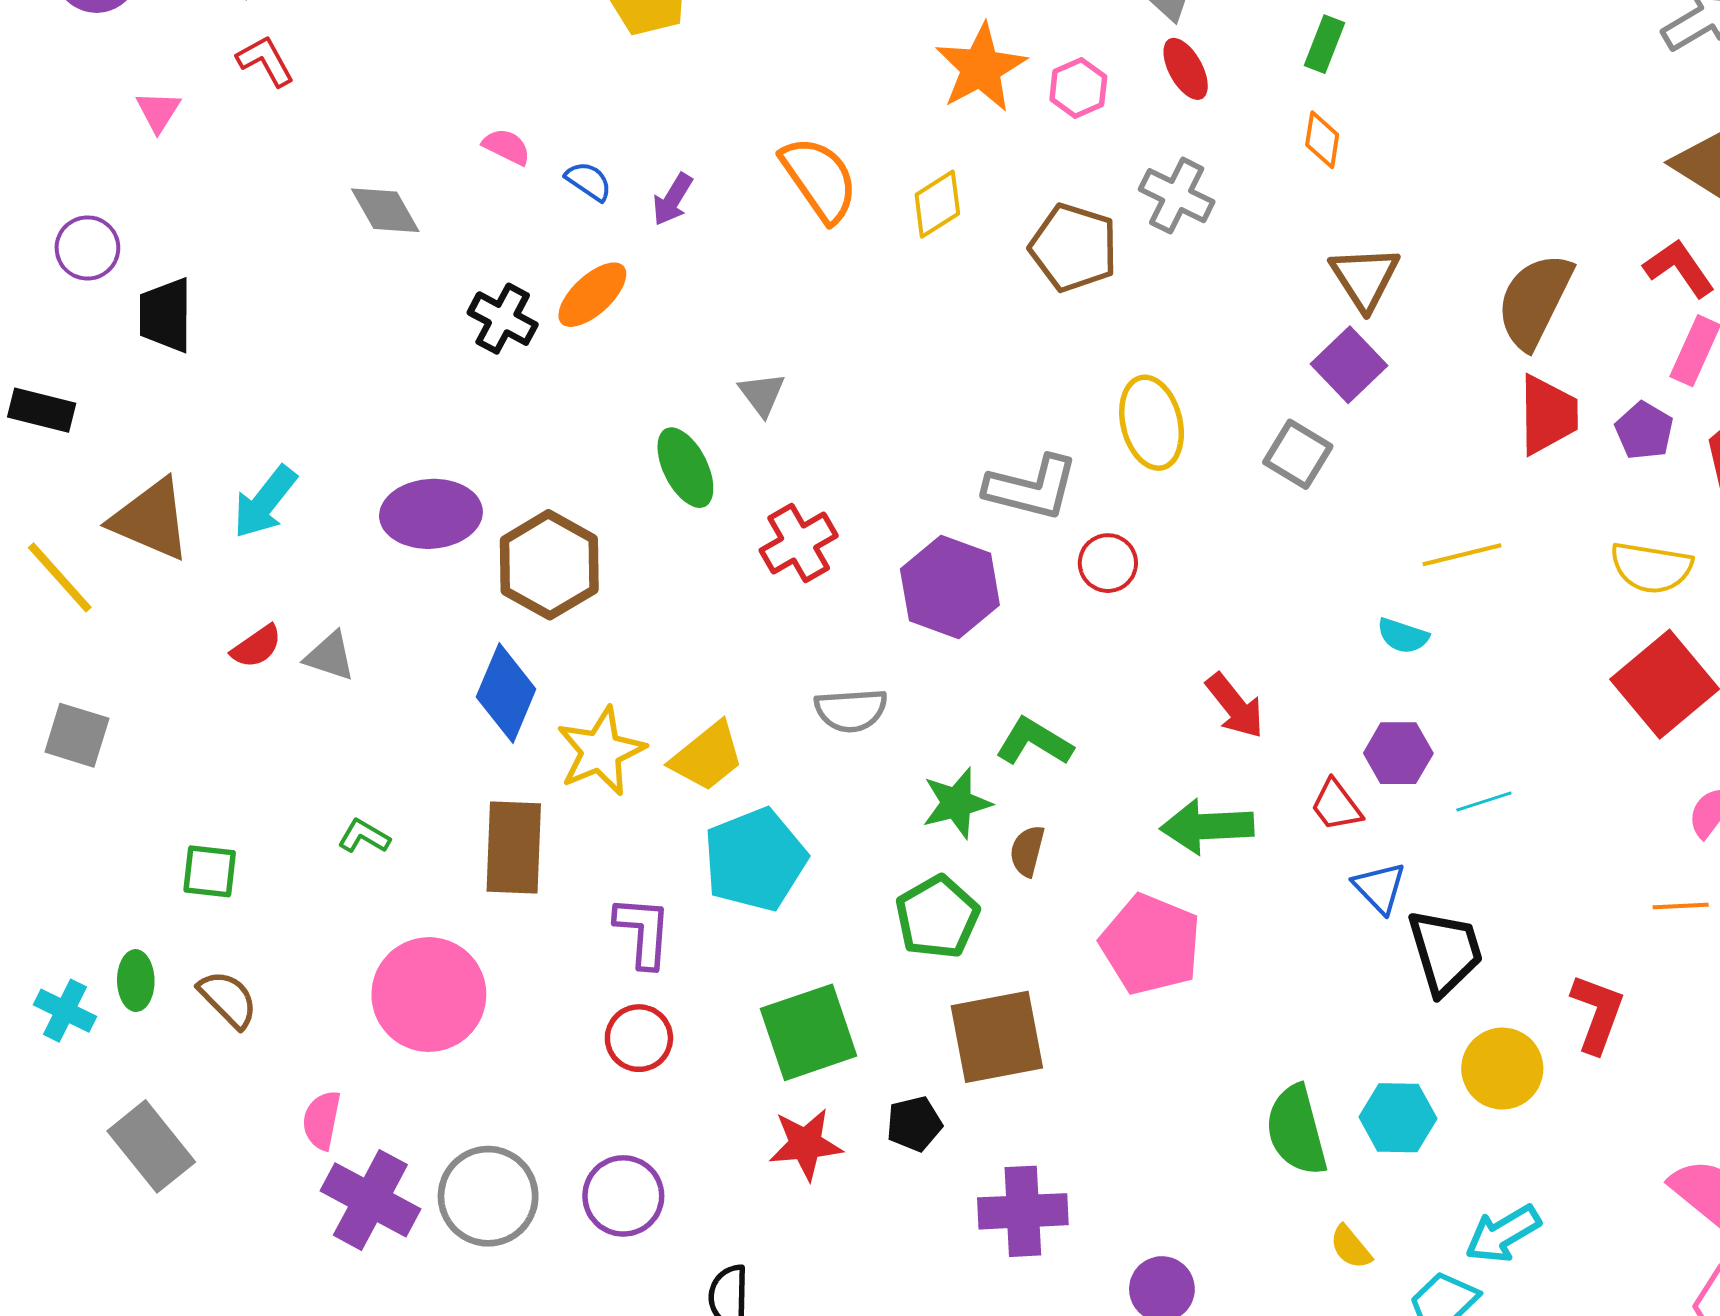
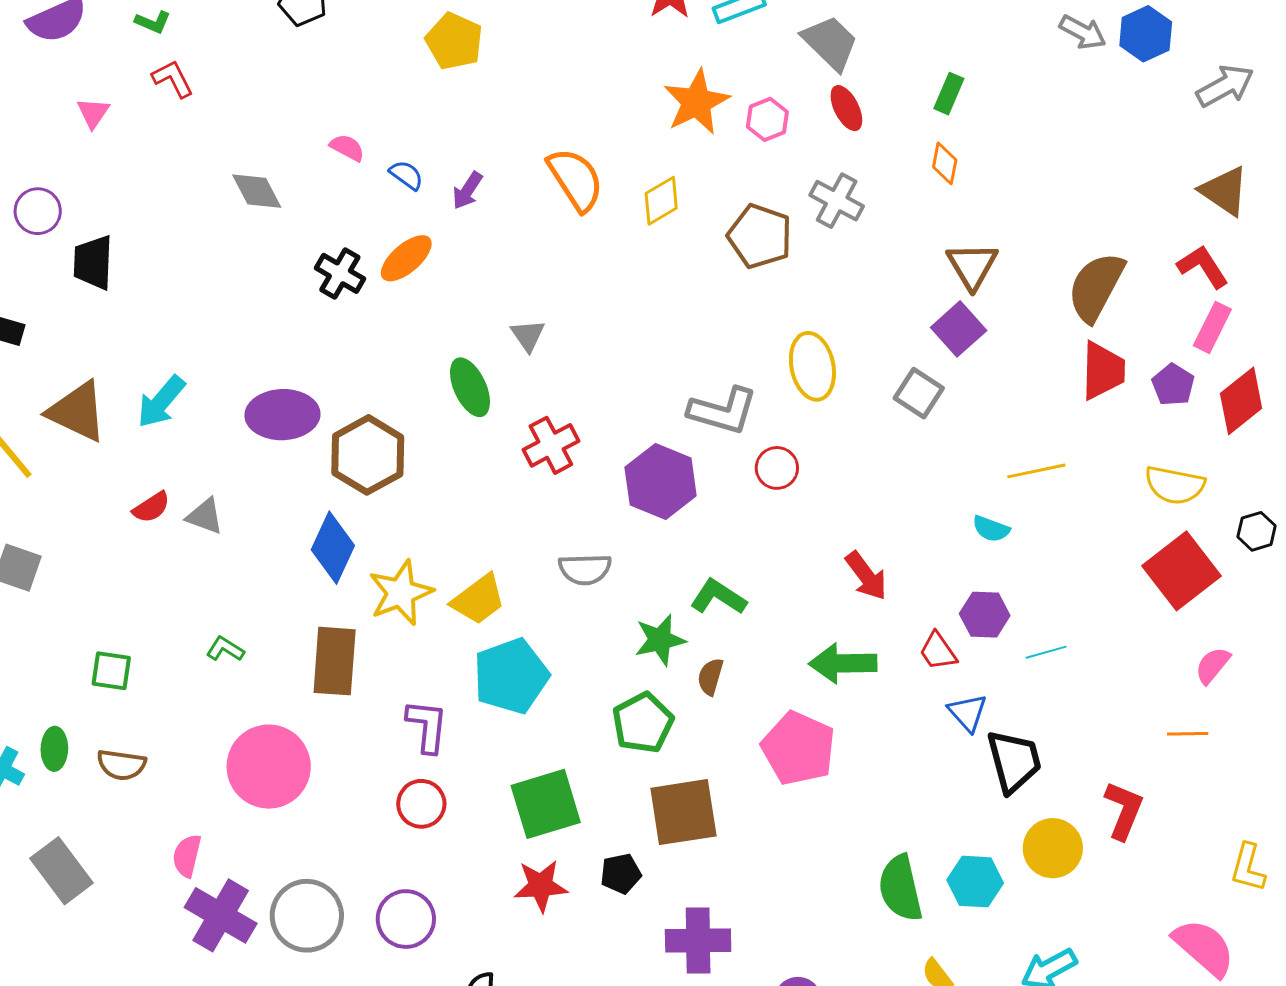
brown semicircle: (228, 999) -> (121, 765), turned 141

